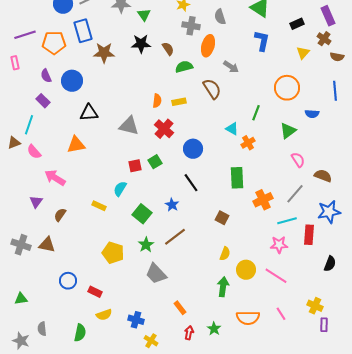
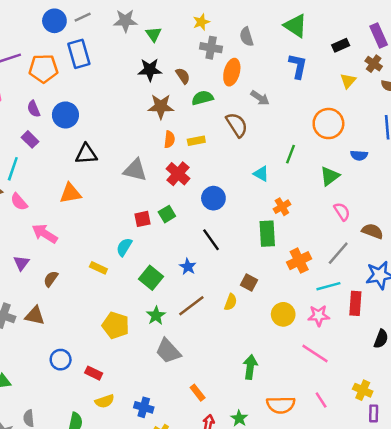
brown star: (104, 53) -> (161, 106), moved
orange cross: (248, 143) -> (282, 207), moved
yellow semicircle: (225, 254) -> (231, 302), moved
yellow circle: (246, 270) -> (283, 314), moved

